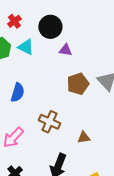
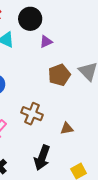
purple triangle: (66, 50) -> (46, 42), turned -32

